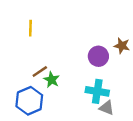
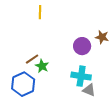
yellow line: (30, 28) -> (40, 12), moved

